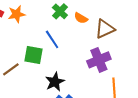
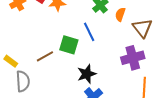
orange semicircle: (81, 18) -> (120, 14), turned 72
brown triangle: (105, 29) -> (142, 28), turned -50

